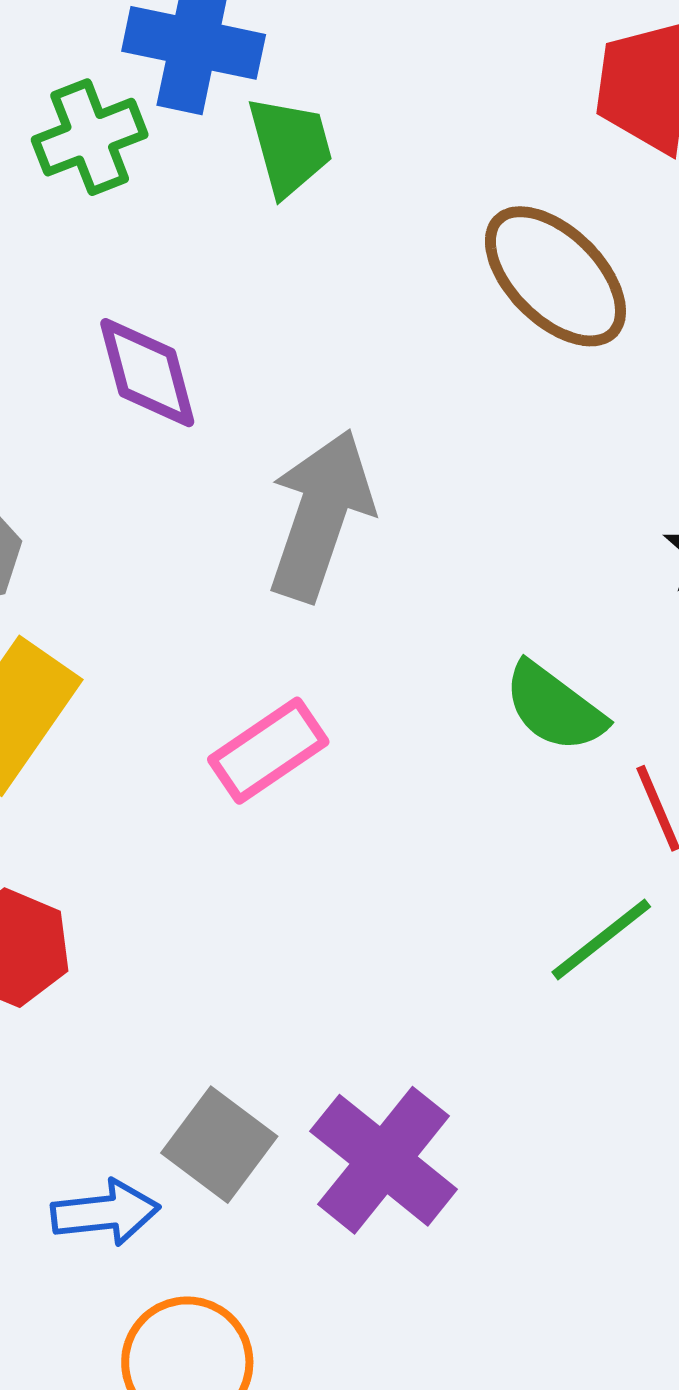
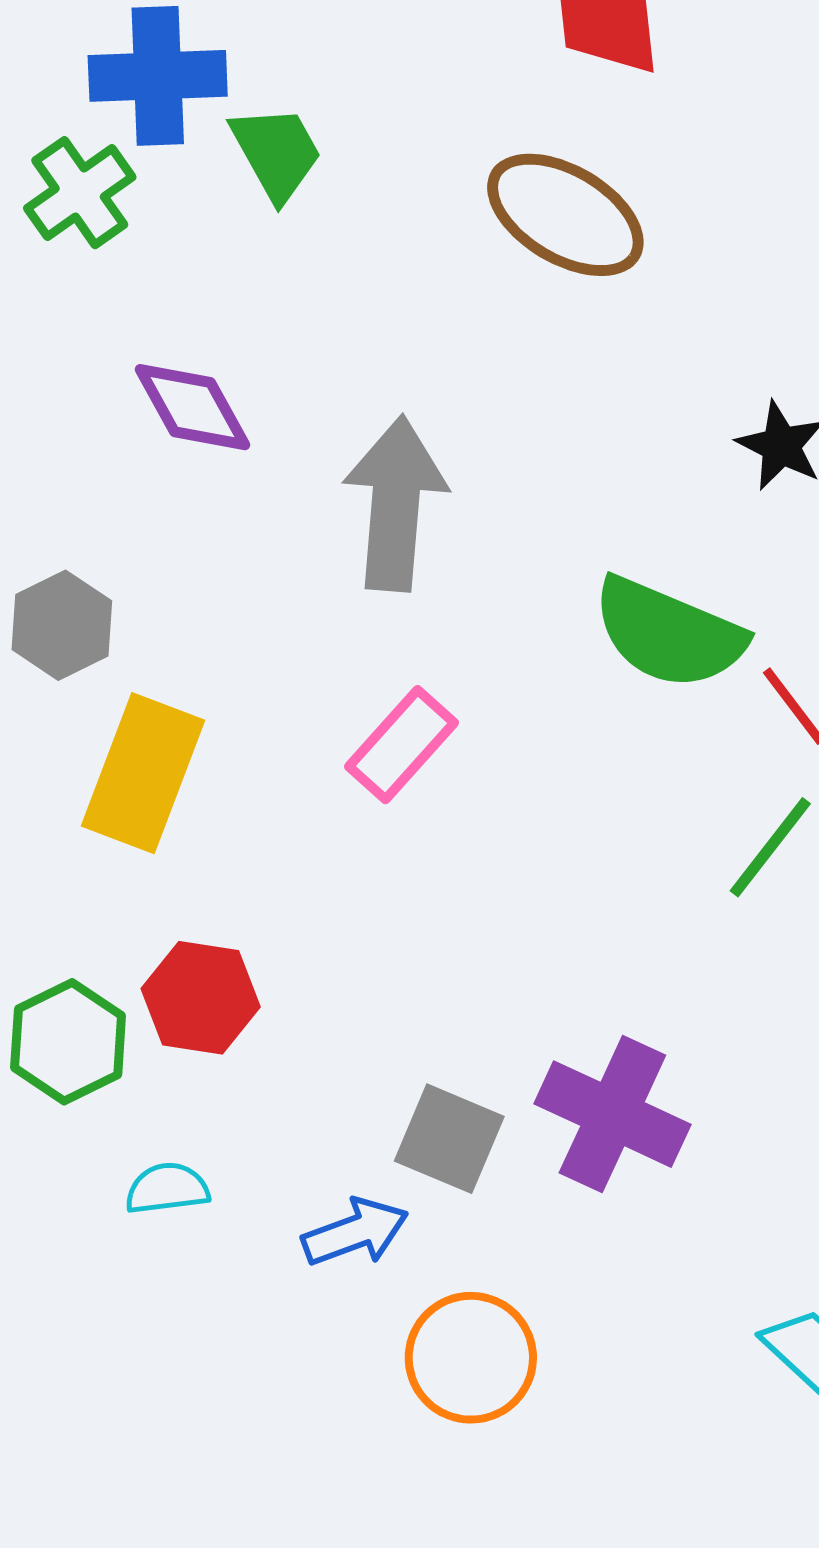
green semicircle: (554, 707) -> (669, 633), size x1.4

